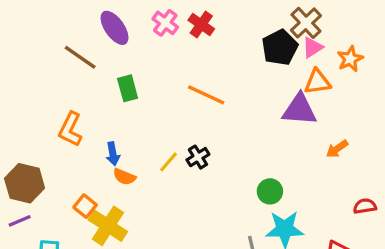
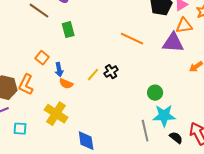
orange line: (206, 95) -> (132, 39), moved
orange L-shape: (70, 129) -> (26, 85), moved
orange square: (85, 206) -> (42, 58), moved

